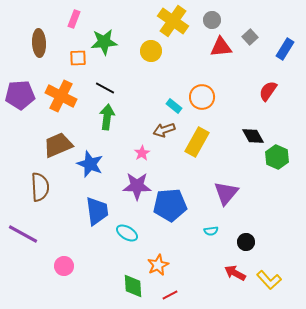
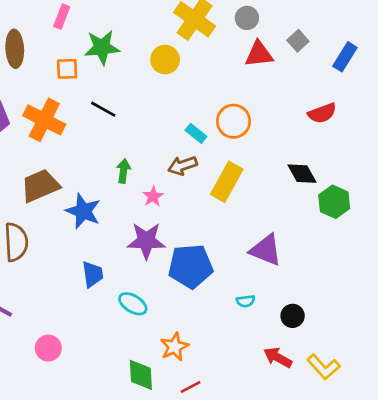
red semicircle: (268, 91) -> (322, 113), turned -145
green arrow: (107, 117) -> (123, 171), moved, size x0.7
purple triangle: (226, 193) -> (266, 250), turned -48
blue trapezoid: (97, 211) -> (93, 274), size x0.7

